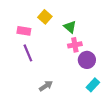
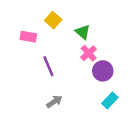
pink cross: (75, 45) -> (89, 53), turned -32
purple line: (28, 53) -> (48, 66), moved

